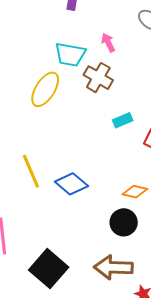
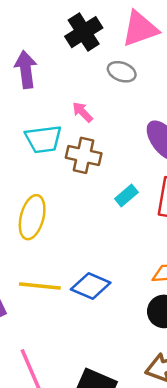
yellow ellipse: (45, 89) -> (32, 217), moved
yellow line: (31, 171) -> (40, 286), turned -44

